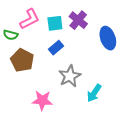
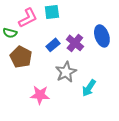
purple cross: (78, 20) -> (75, 43), moved
cyan square: (55, 23) -> (52, 12), moved

